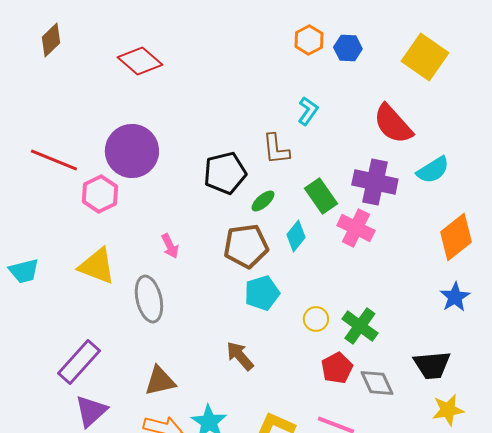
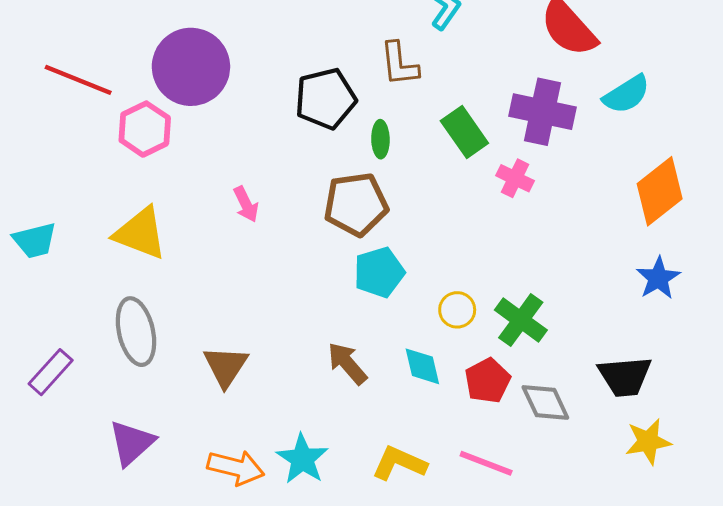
green ellipse: (263, 201) -> (380, 139), turned -50
pink cross: (356, 228) -> (515, 178), size x0.7
cyan diamond: (296, 236) -> (422, 366), moved, turned -52
gray ellipse: (149, 299) -> (136, 332), moved
purple rectangle: (79, 362) -> (51, 372), moved, size x0.7
brown triangle: (160, 381) -> (226, 366), moved, turned -44

